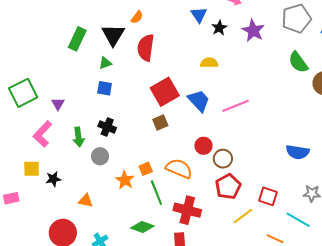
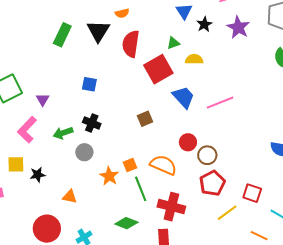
orange semicircle: (137, 17) -> (122, 13), turned 40
green triangle: (105, 63) -> (173, 43), moved
red square: (165, 92) -> (158, 69), moved
green arrow: (78, 137) -> (63, 133), turned 78

